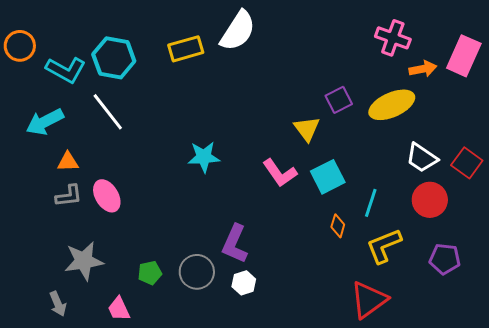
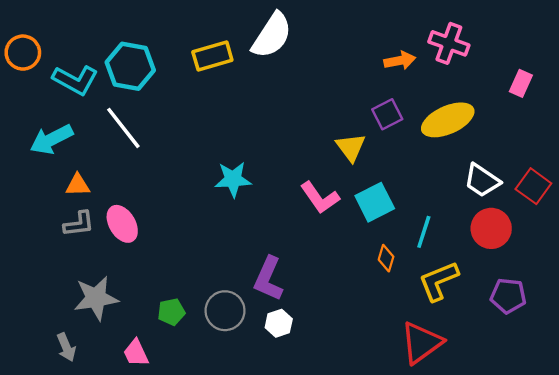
pink rectangle: (464, 56) -> (521, 83), moved, size x0.6
orange arrow: (423, 69) -> (400, 61), moved

